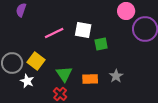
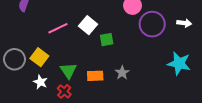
white square: (83, 30) -> (88, 25), turned 30
white star: (27, 81) -> (40, 82), moved

